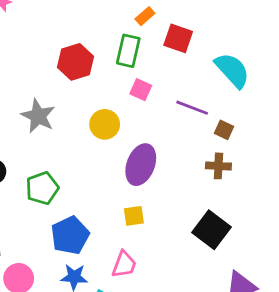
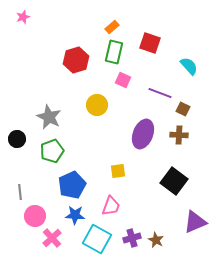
orange rectangle: (145, 16) -> (112, 27), moved
cyan semicircle: (232, 70) -> (189, 66), size x0.7
gray star: (38, 116) -> (49, 117), moved
purple ellipse: (141, 165) -> (143, 134), moved

